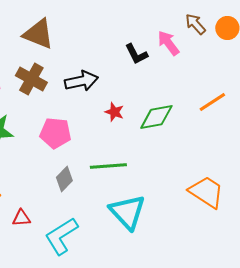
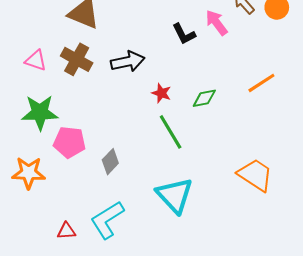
green diamond: (156, 117) -> (204, 98), size x0.7
pink pentagon: (55, 133) -> (69, 142), moved
green line: (108, 166) -> (171, 132), moved, turned 63
red triangle: (21, 218) -> (66, 231), moved

